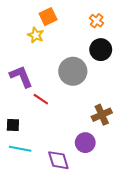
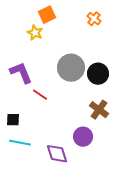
black circle: (101, 50) -> (98, 74), moved
brown cross: (102, 115) -> (99, 110), turned -30

